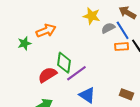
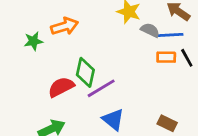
gray semicircle: (108, 28) -> (150, 30), turned 48
blue line: (123, 30) -> (170, 35), turned -66

